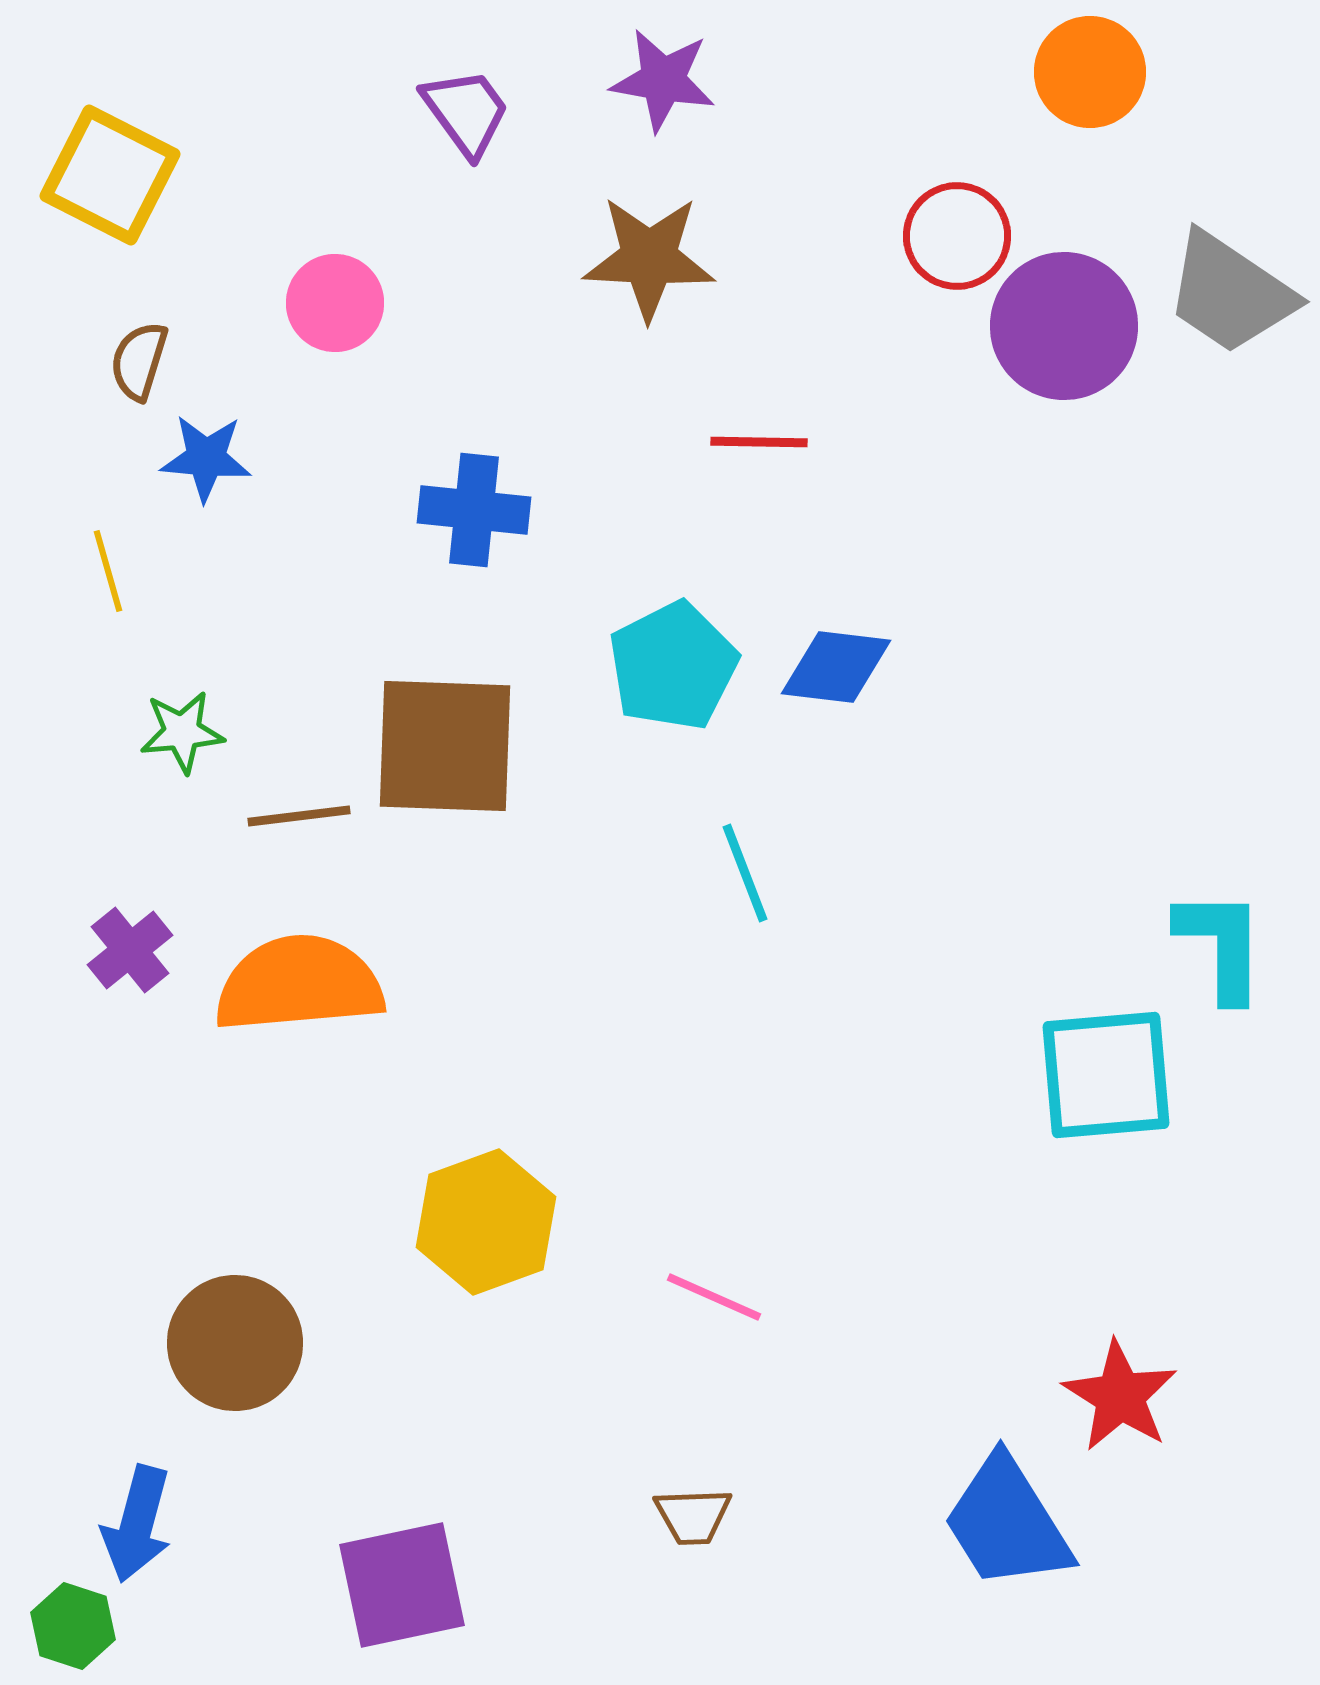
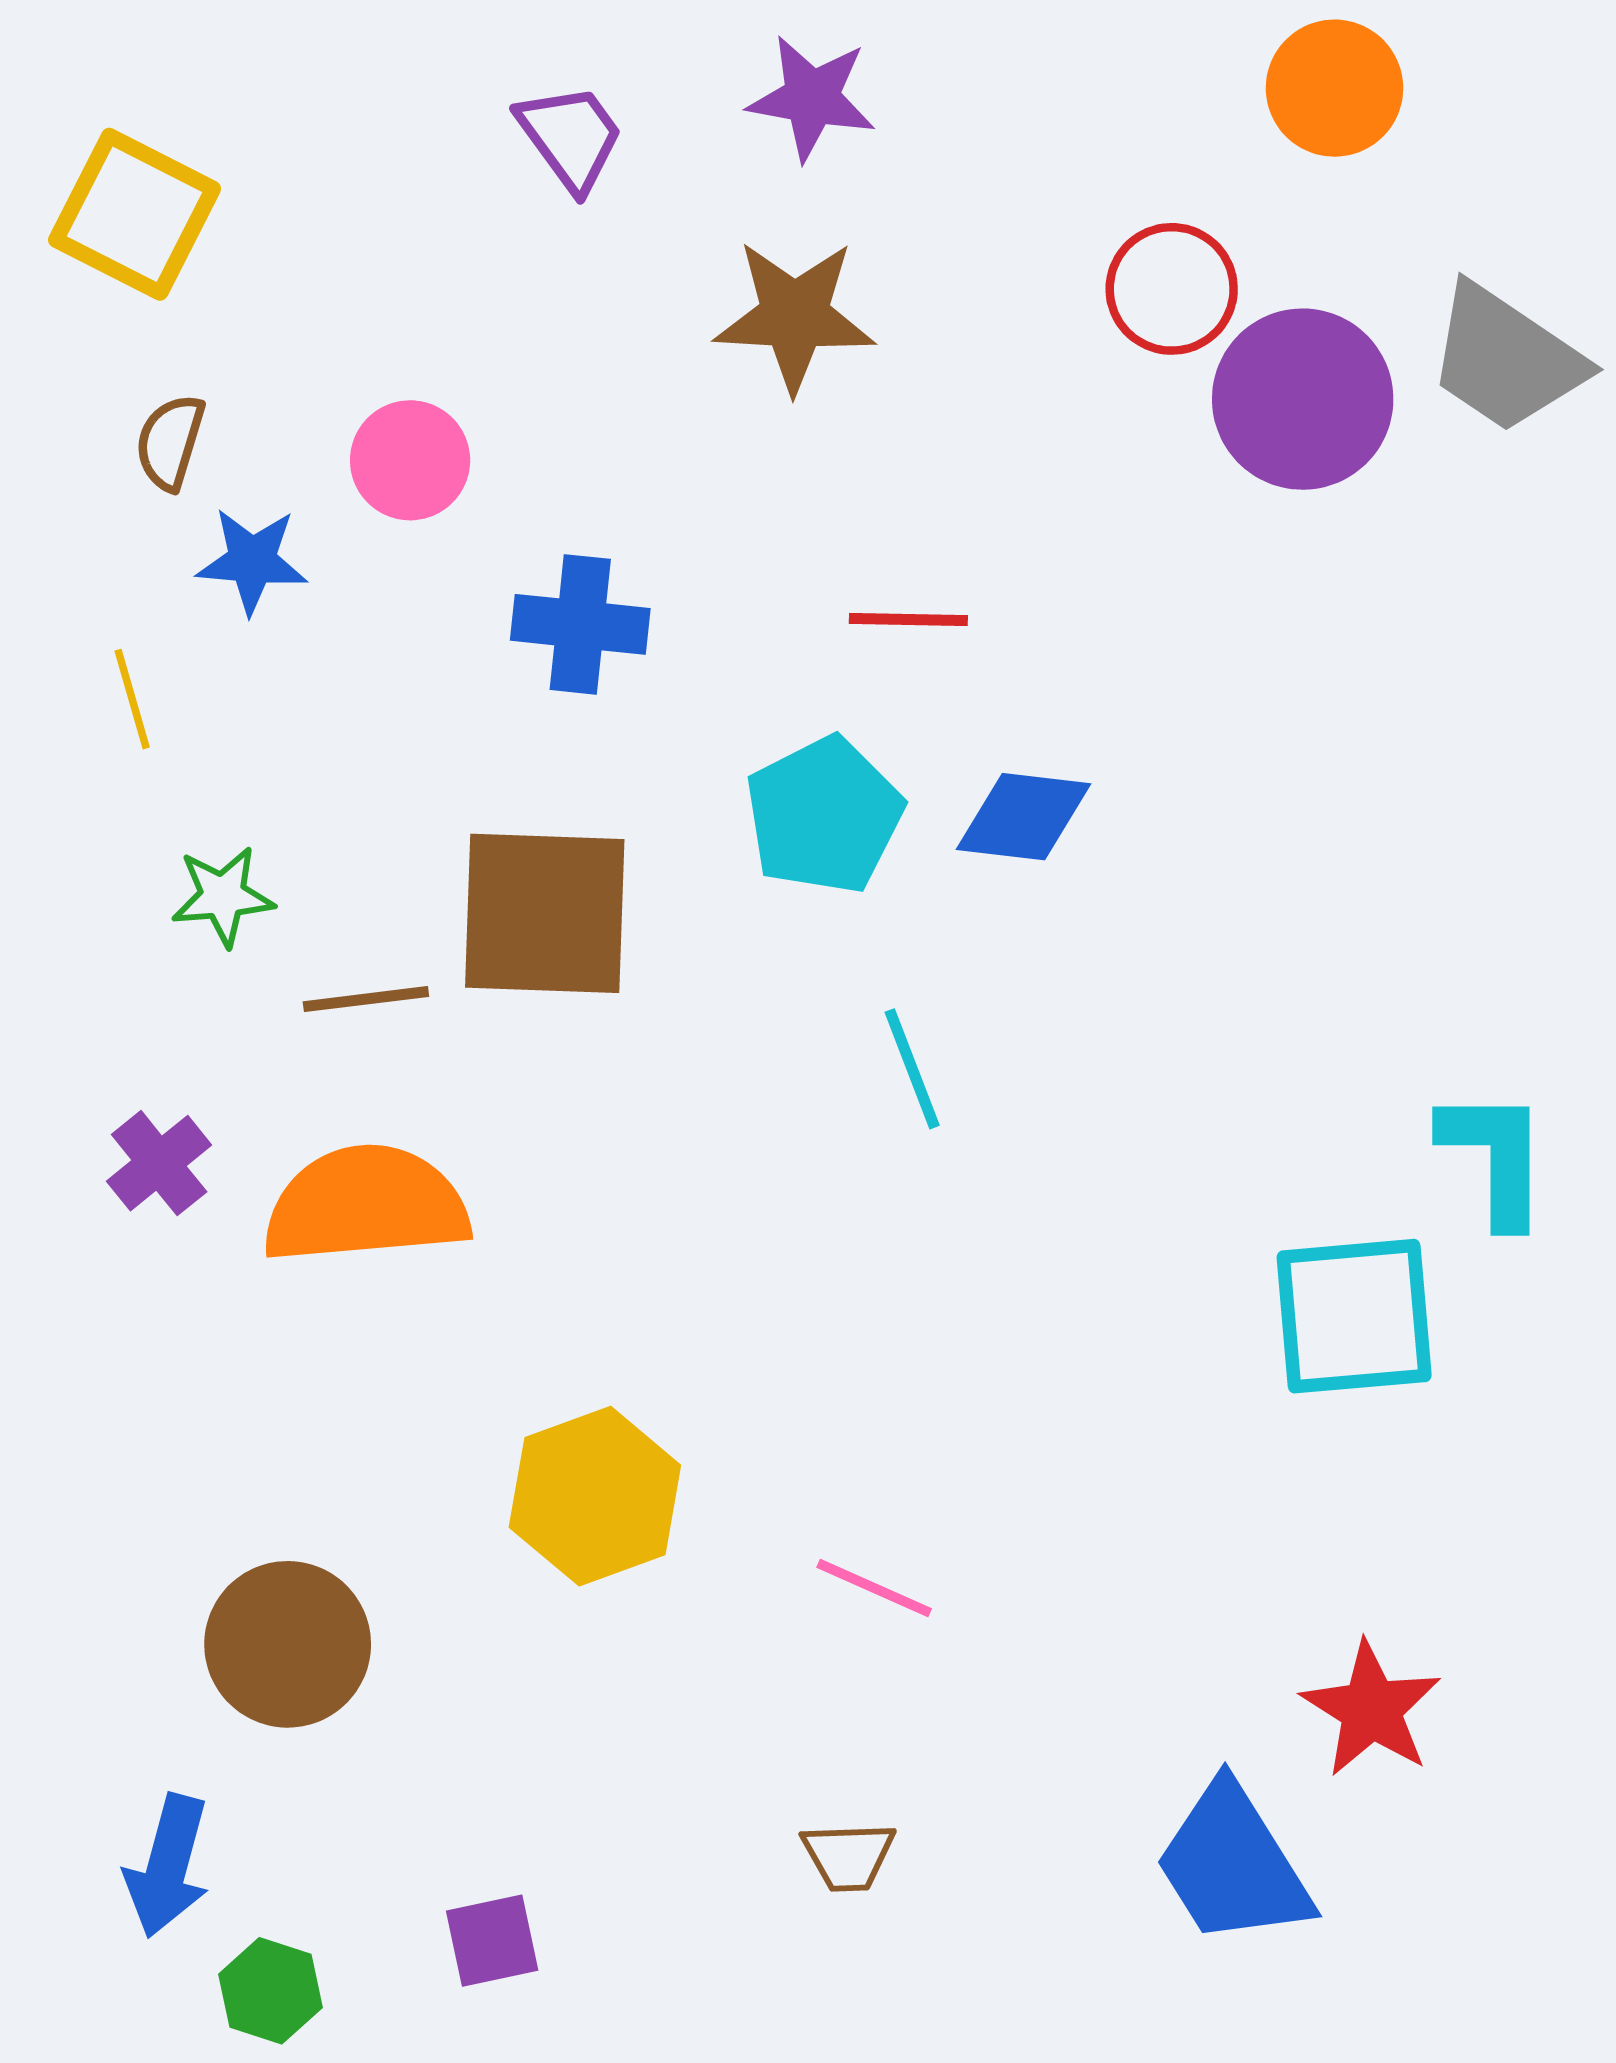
pink circle: (335, 303) -> (410, 460), moved
red line: (759, 442) -> (908, 619), moved
purple square: (402, 1585) -> (492, 1941), size x0.6
green hexagon: (73, 1626) -> (270, 1991), moved

